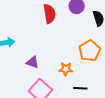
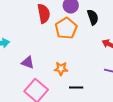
orange pentagon: (90, 51) -> (66, 28), moved

